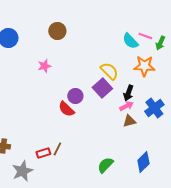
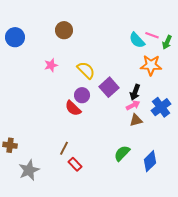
yellow semicircle: (109, 71) -> (86, 70), moved
red rectangle: (43, 153) -> (75, 164), moved, turned 64
green semicircle: (105, 165) -> (122, 153), moved

